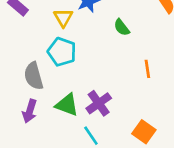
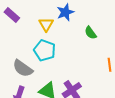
gray semicircle: (34, 76) -> (23, 68), turned -40

